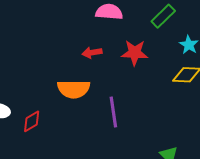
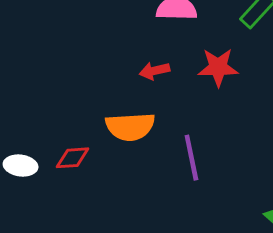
red diamond: (32, 121) -> (73, 158), moved, turned 30

